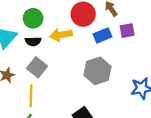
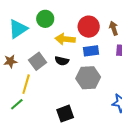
blue rectangle: (103, 35) -> (91, 51), moved
black semicircle: (33, 41) -> (62, 61), moved

